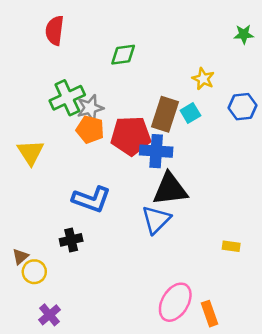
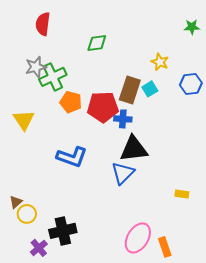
gray star: (90, 108) -> (36, 67), moved
blue cross: (156, 151) -> (123, 119), size x0.7
black cross: (71, 240) -> (63, 231), moved, size x1.5

